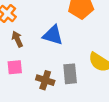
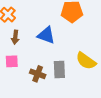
brown arrow: (17, 39) -> (15, 37), turned -152

